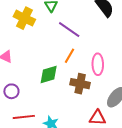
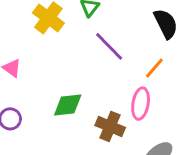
orange line: (69, 56) -> (154, 68), moved

